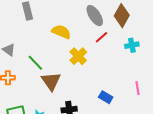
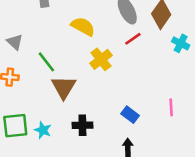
cyan cross: (132, 45) -> (181, 43), moved, turned 32

